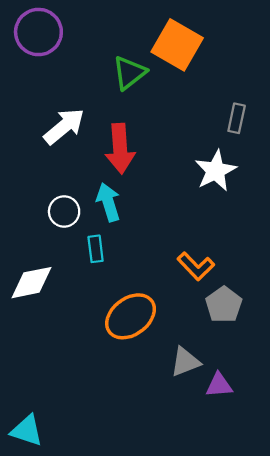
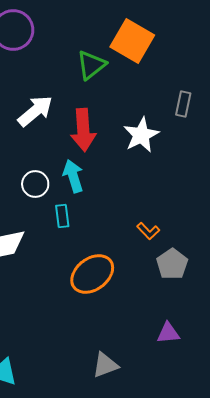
white star: (216, 171) -> (141, 135), moved
orange L-shape: (196, 266) -> (148, 231), size x0.7
gray triangle: (185, 362) -> (105, 365), moved

